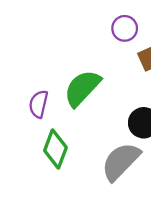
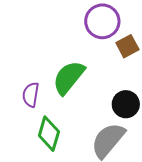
purple circle: (125, 28) -> (102, 21), size x1.5

